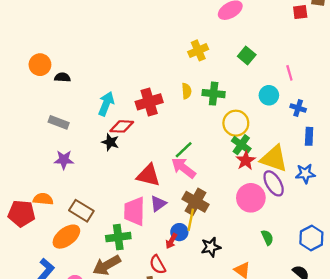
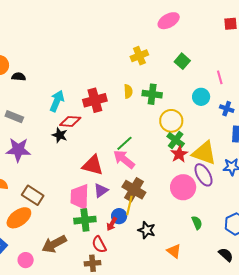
purple star: (64, 160) -> (18, 150), size x1.4
green cross: (118, 237) -> (85, 220), moved
black star: (211, 247) -> (147, 230), turned 30

